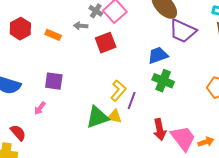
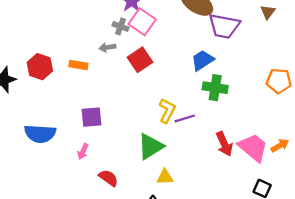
purple line: (132, 101) -> (185, 118), turned 66
yellow triangle: (114, 116) -> (165, 177), moved
red semicircle: (18, 133) -> (108, 178), moved

